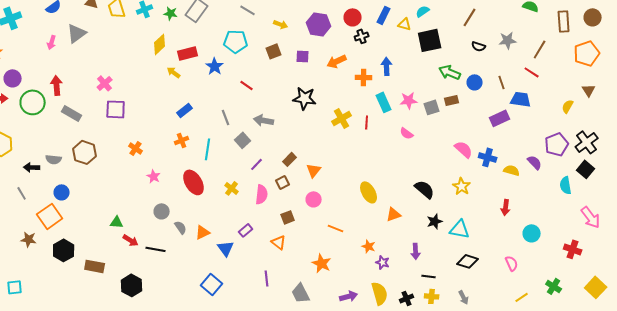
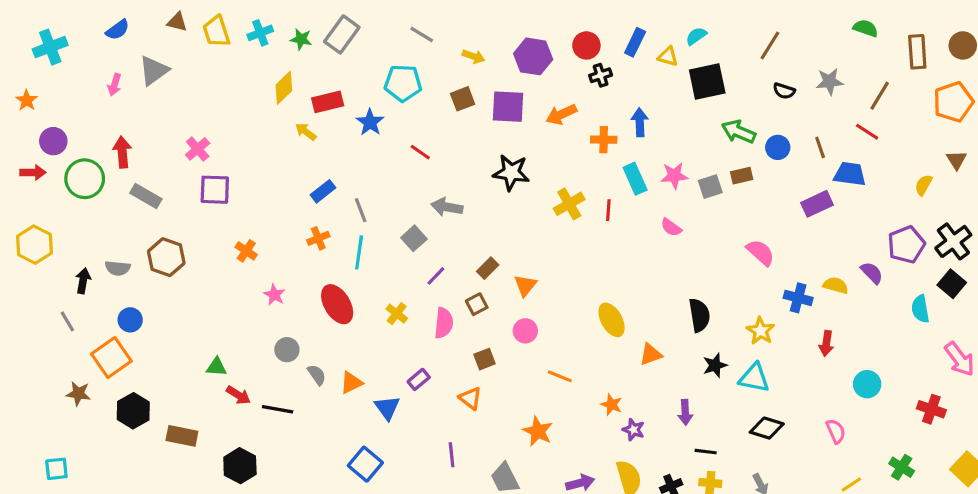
purple square: (303, 56) -> (508, 107), size x1.6
gray line: (226, 117) -> (361, 210), moved
blue cross: (488, 157) -> (798, 298), moved
black arrow: (32, 167) -> (83, 281), turned 98
yellow star: (462, 186) -> (760, 331), moved
black semicircle: (425, 189) -> (699, 315), turned 40

